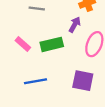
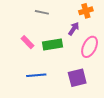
purple square: (83, 81) -> (77, 78), turned -30

